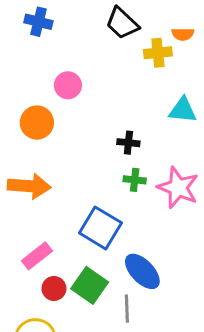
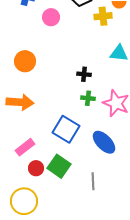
pink circle: (68, 85) -> (51, 17), moved
blue ellipse: (142, 271) -> (104, 142), moved
gray line: (127, 309) -> (93, 181), moved

